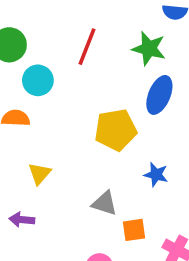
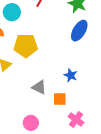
yellow pentagon: (116, 130) -> (26, 46), moved
orange square: (134, 230) -> (60, 99), moved

